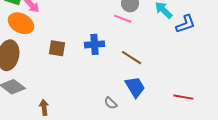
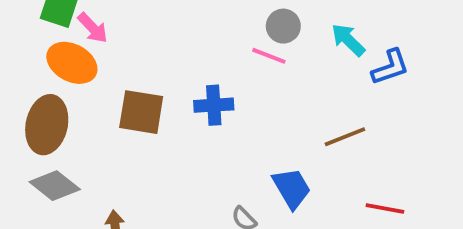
brown square: (57, 48) -> (141, 112), size x1.4
brown line: (132, 58) -> (345, 137), moved, turned -55

